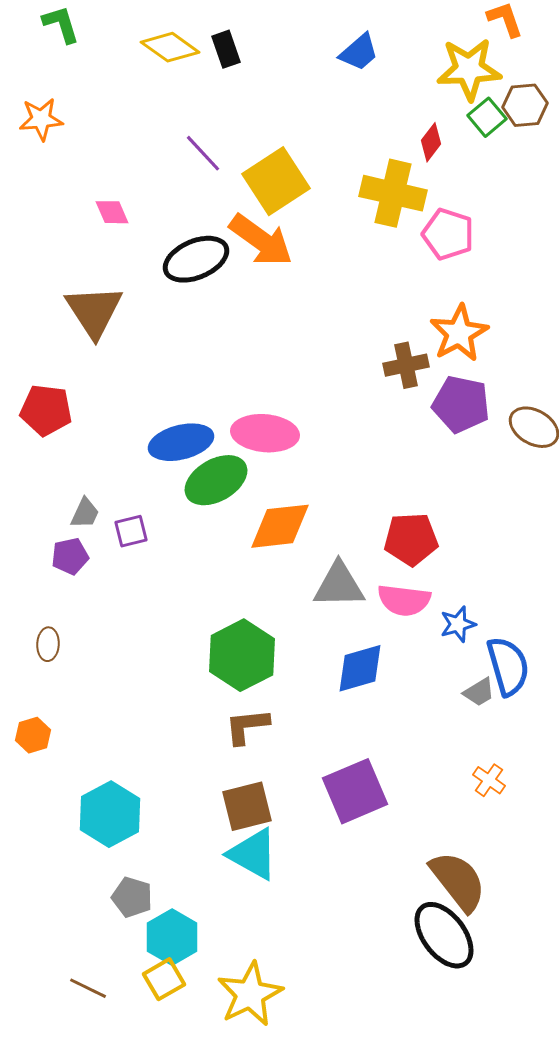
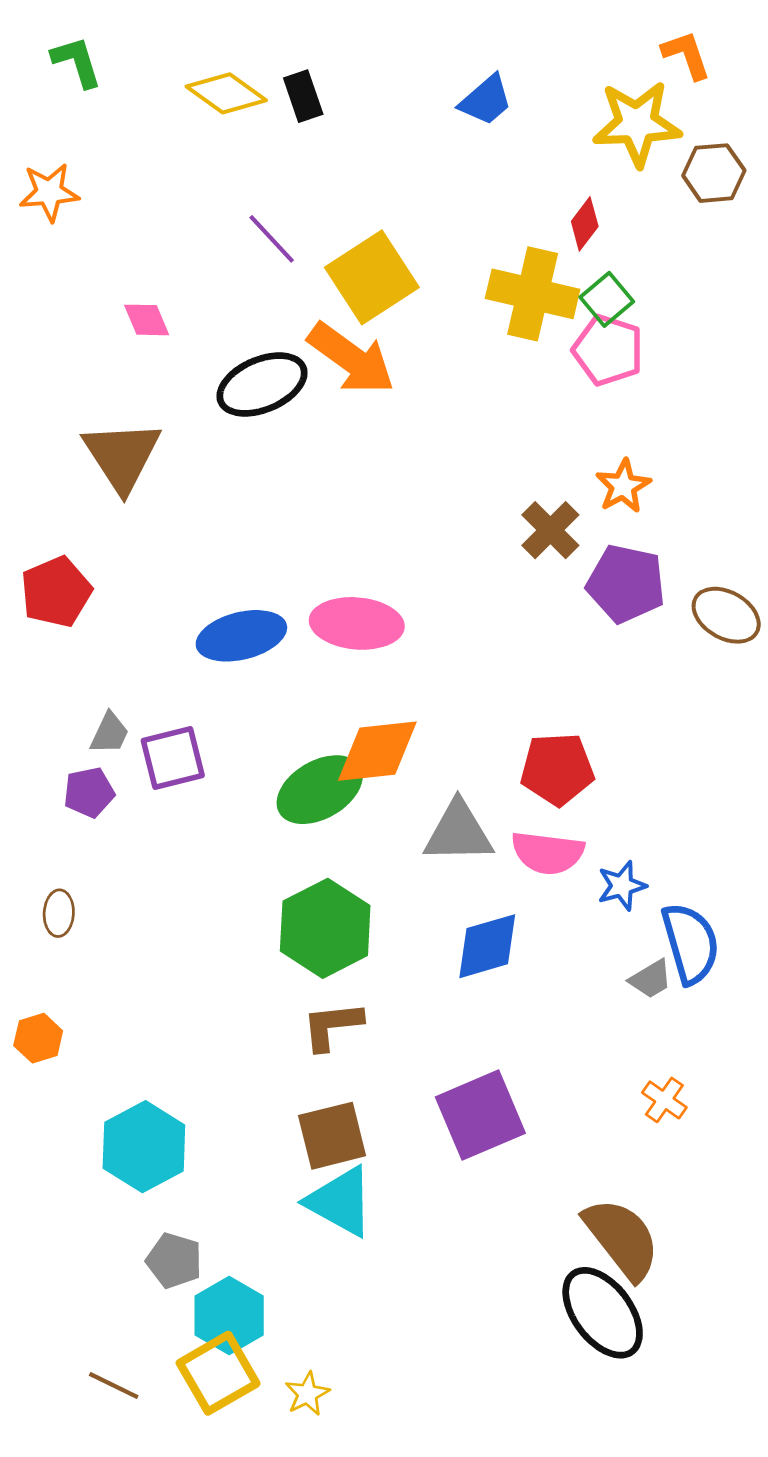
green square: (487, 117) -> (607, 299), moved
orange star: (459, 333) -> (623, 486), size x0.7
brown cross: (406, 365) -> (550, 530), turned -33
red pentagon: (46, 410) -> (56, 592), turned -30
green ellipse: (216, 480) -> (320, 790), moved
purple square: (131, 531) -> (173, 758), size x1.4
yellow square: (164, 979) -> (218, 1373), size x1.4
yellow star: (250, 994) -> (307, 1394), moved, size x0.5

